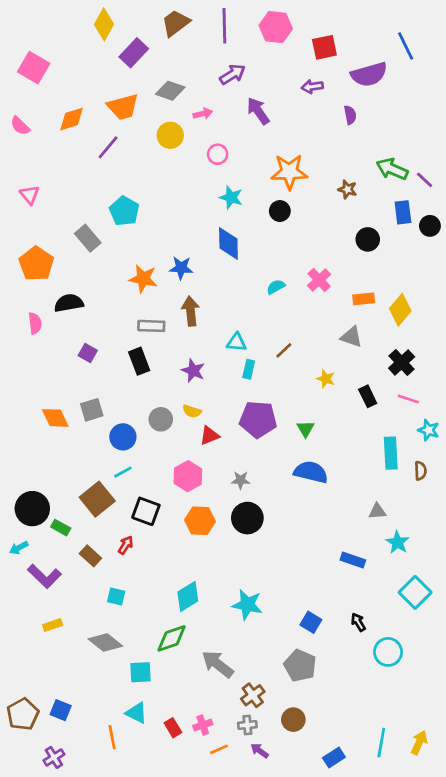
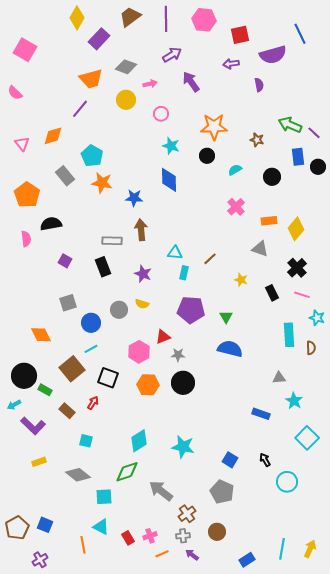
orange diamond: (72, 119) -> (53, 136), moved
orange star: (143, 279) -> (102, 183), moved
cyan semicircle: (276, 287) -> (235, 170), moved
orange diamond: (55, 418) -> (41, 335), moved
red triangle: (209, 436) -> (163, 337), moved

